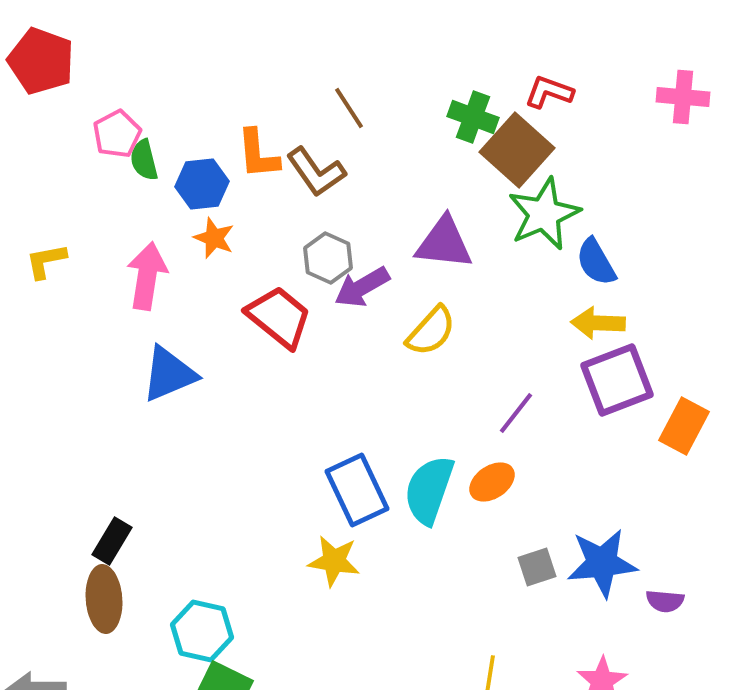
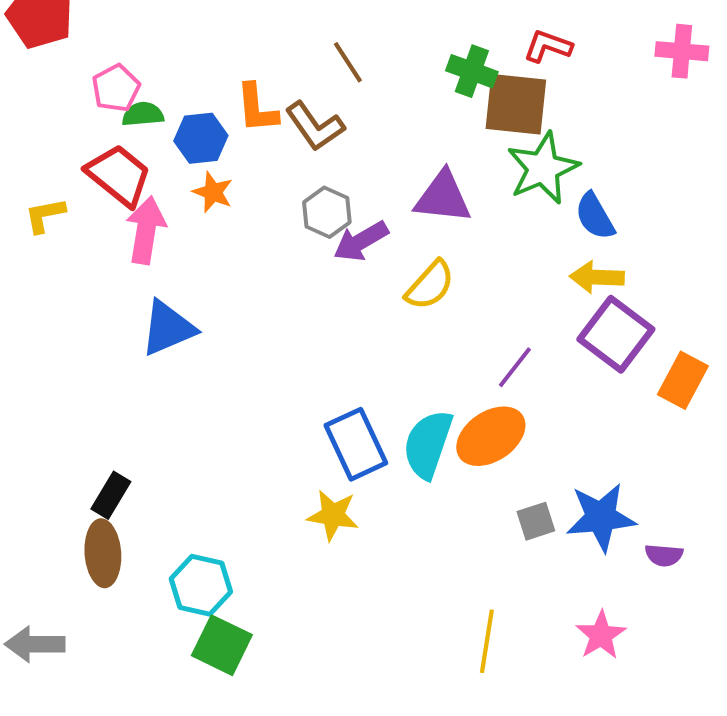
brown square: (517, 150) -> (516, 104), turned -36
green semicircle: (144, 160) -> (143, 114), turned 99
red trapezoid: (279, 317) -> (119, 175), moved
purple square: (617, 380) -> (616, 334), turned -32
orange ellipse: (492, 482) -> (491, 436), size x1.5

